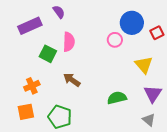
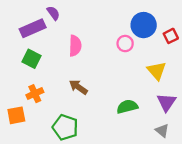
purple semicircle: (59, 12) -> (53, 13), moved
green square: (48, 54) -> (32, 59), moved
orange square: (26, 112) -> (16, 115), moved

